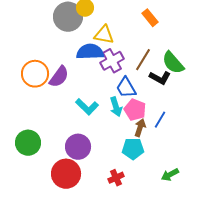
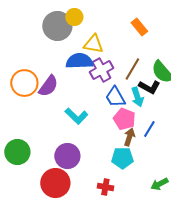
cyan arrow: (116, 107) -> (137, 97), moved
red cross: (116, 178) -> (105, 187), turned 35

